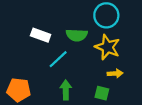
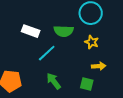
yellow star: (107, 47) -> (92, 42), size x0.6
green arrow: (66, 90) -> (54, 81), turned -36

